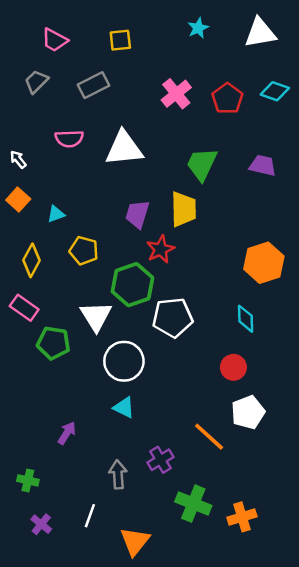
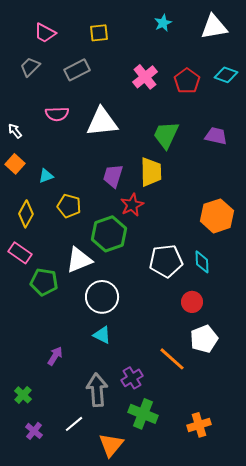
white triangle: (96, 316) -> (79, 260), turned 40
white pentagon: (173, 317) -> (166, 261), moved
gray arrow: (118, 474) -> (97, 390), size x1.4
green cross: (28, 480) -> (23, 395), turned 30
green cross: (193, 504) -> (143, 414), moved
white line: (90, 516) -> (74, 424), turned 30

